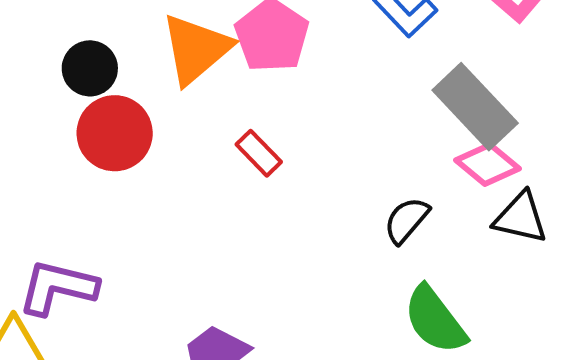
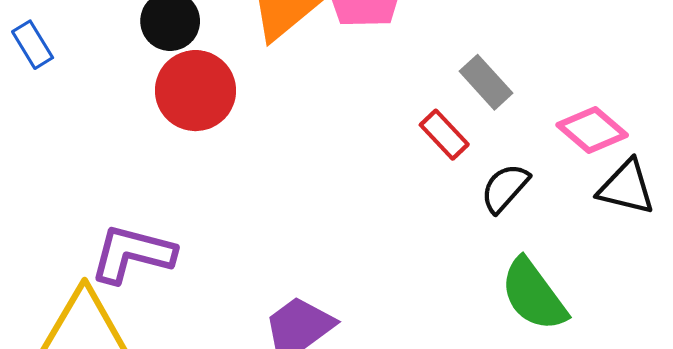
gray rectangle: (475, 107) -> (486, 82), moved, size x0.6
red rectangle: (259, 153) -> (444, 135), moved

